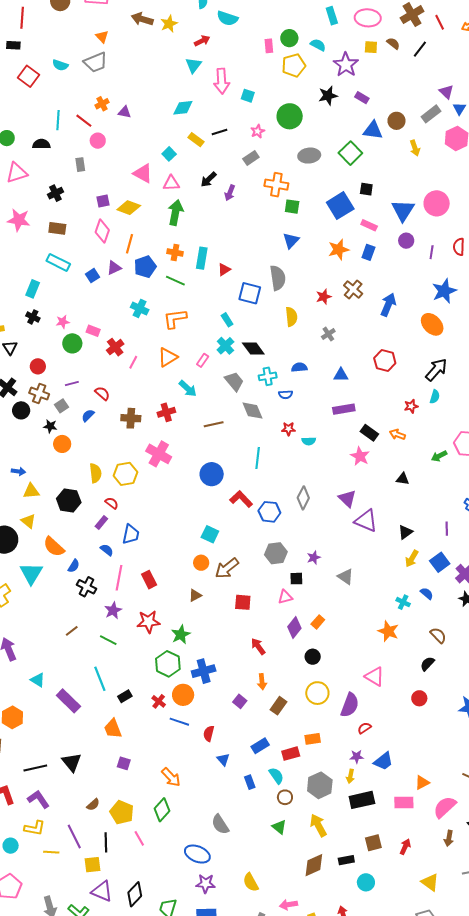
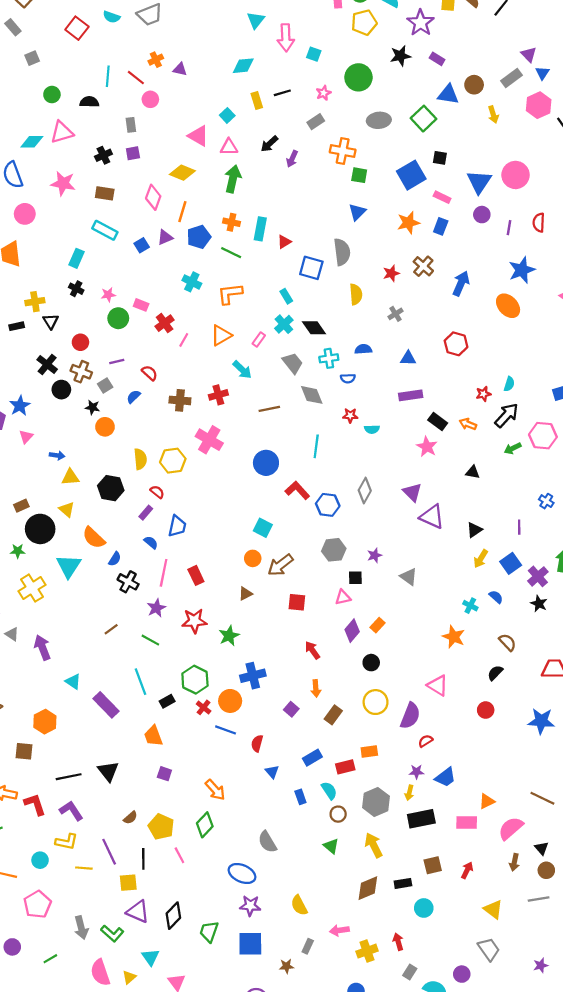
yellow rectangle: (196, 140) -> (257, 100), turned 35
purple square: (103, 201) -> (133, 153), moved
black arrow: (436, 370) -> (507, 415), moved
green hexagon: (168, 664) -> (195, 680), moved

